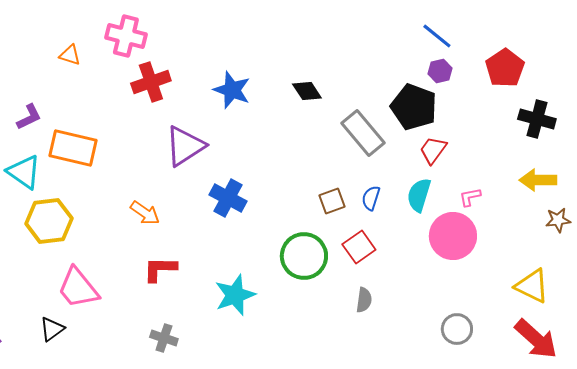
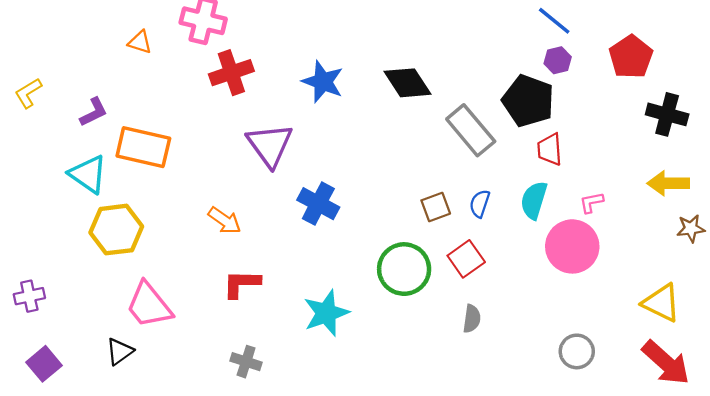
black diamond: (307, 91) -> (407, 83), size x1.4
purple triangle: (185, 146) -> (270, 145), turned -33
red trapezoid: (433, 150) -> (550, 149), turned -40

